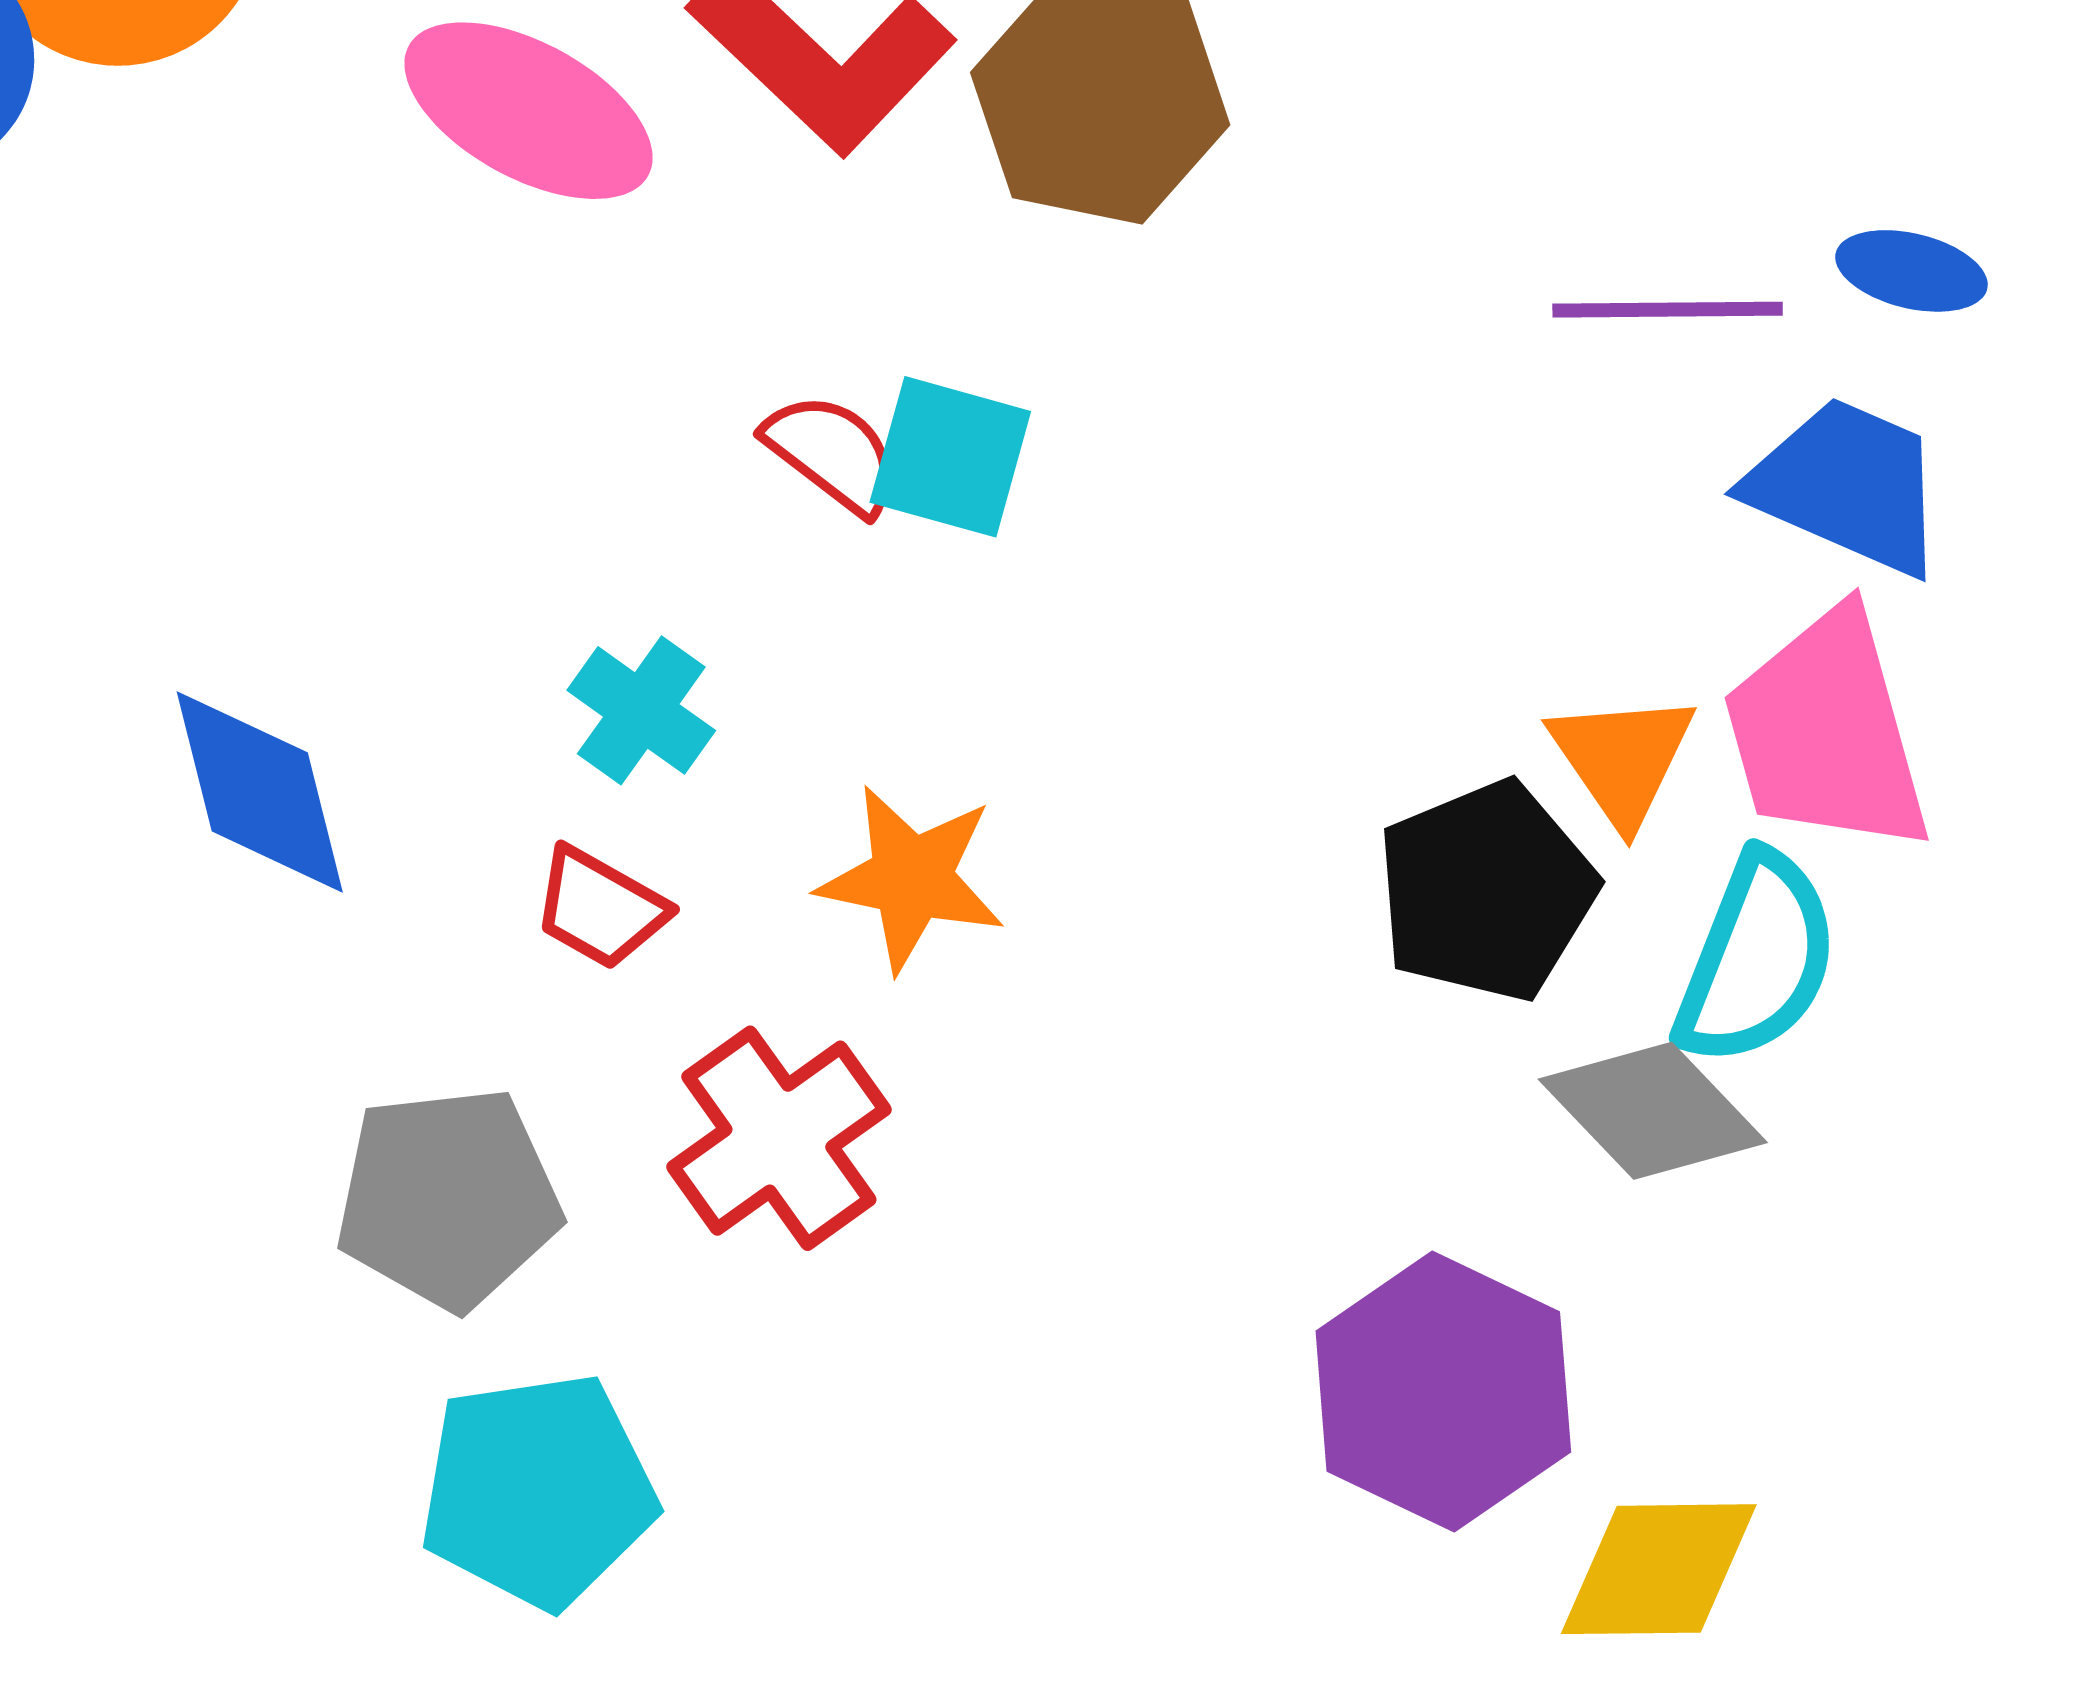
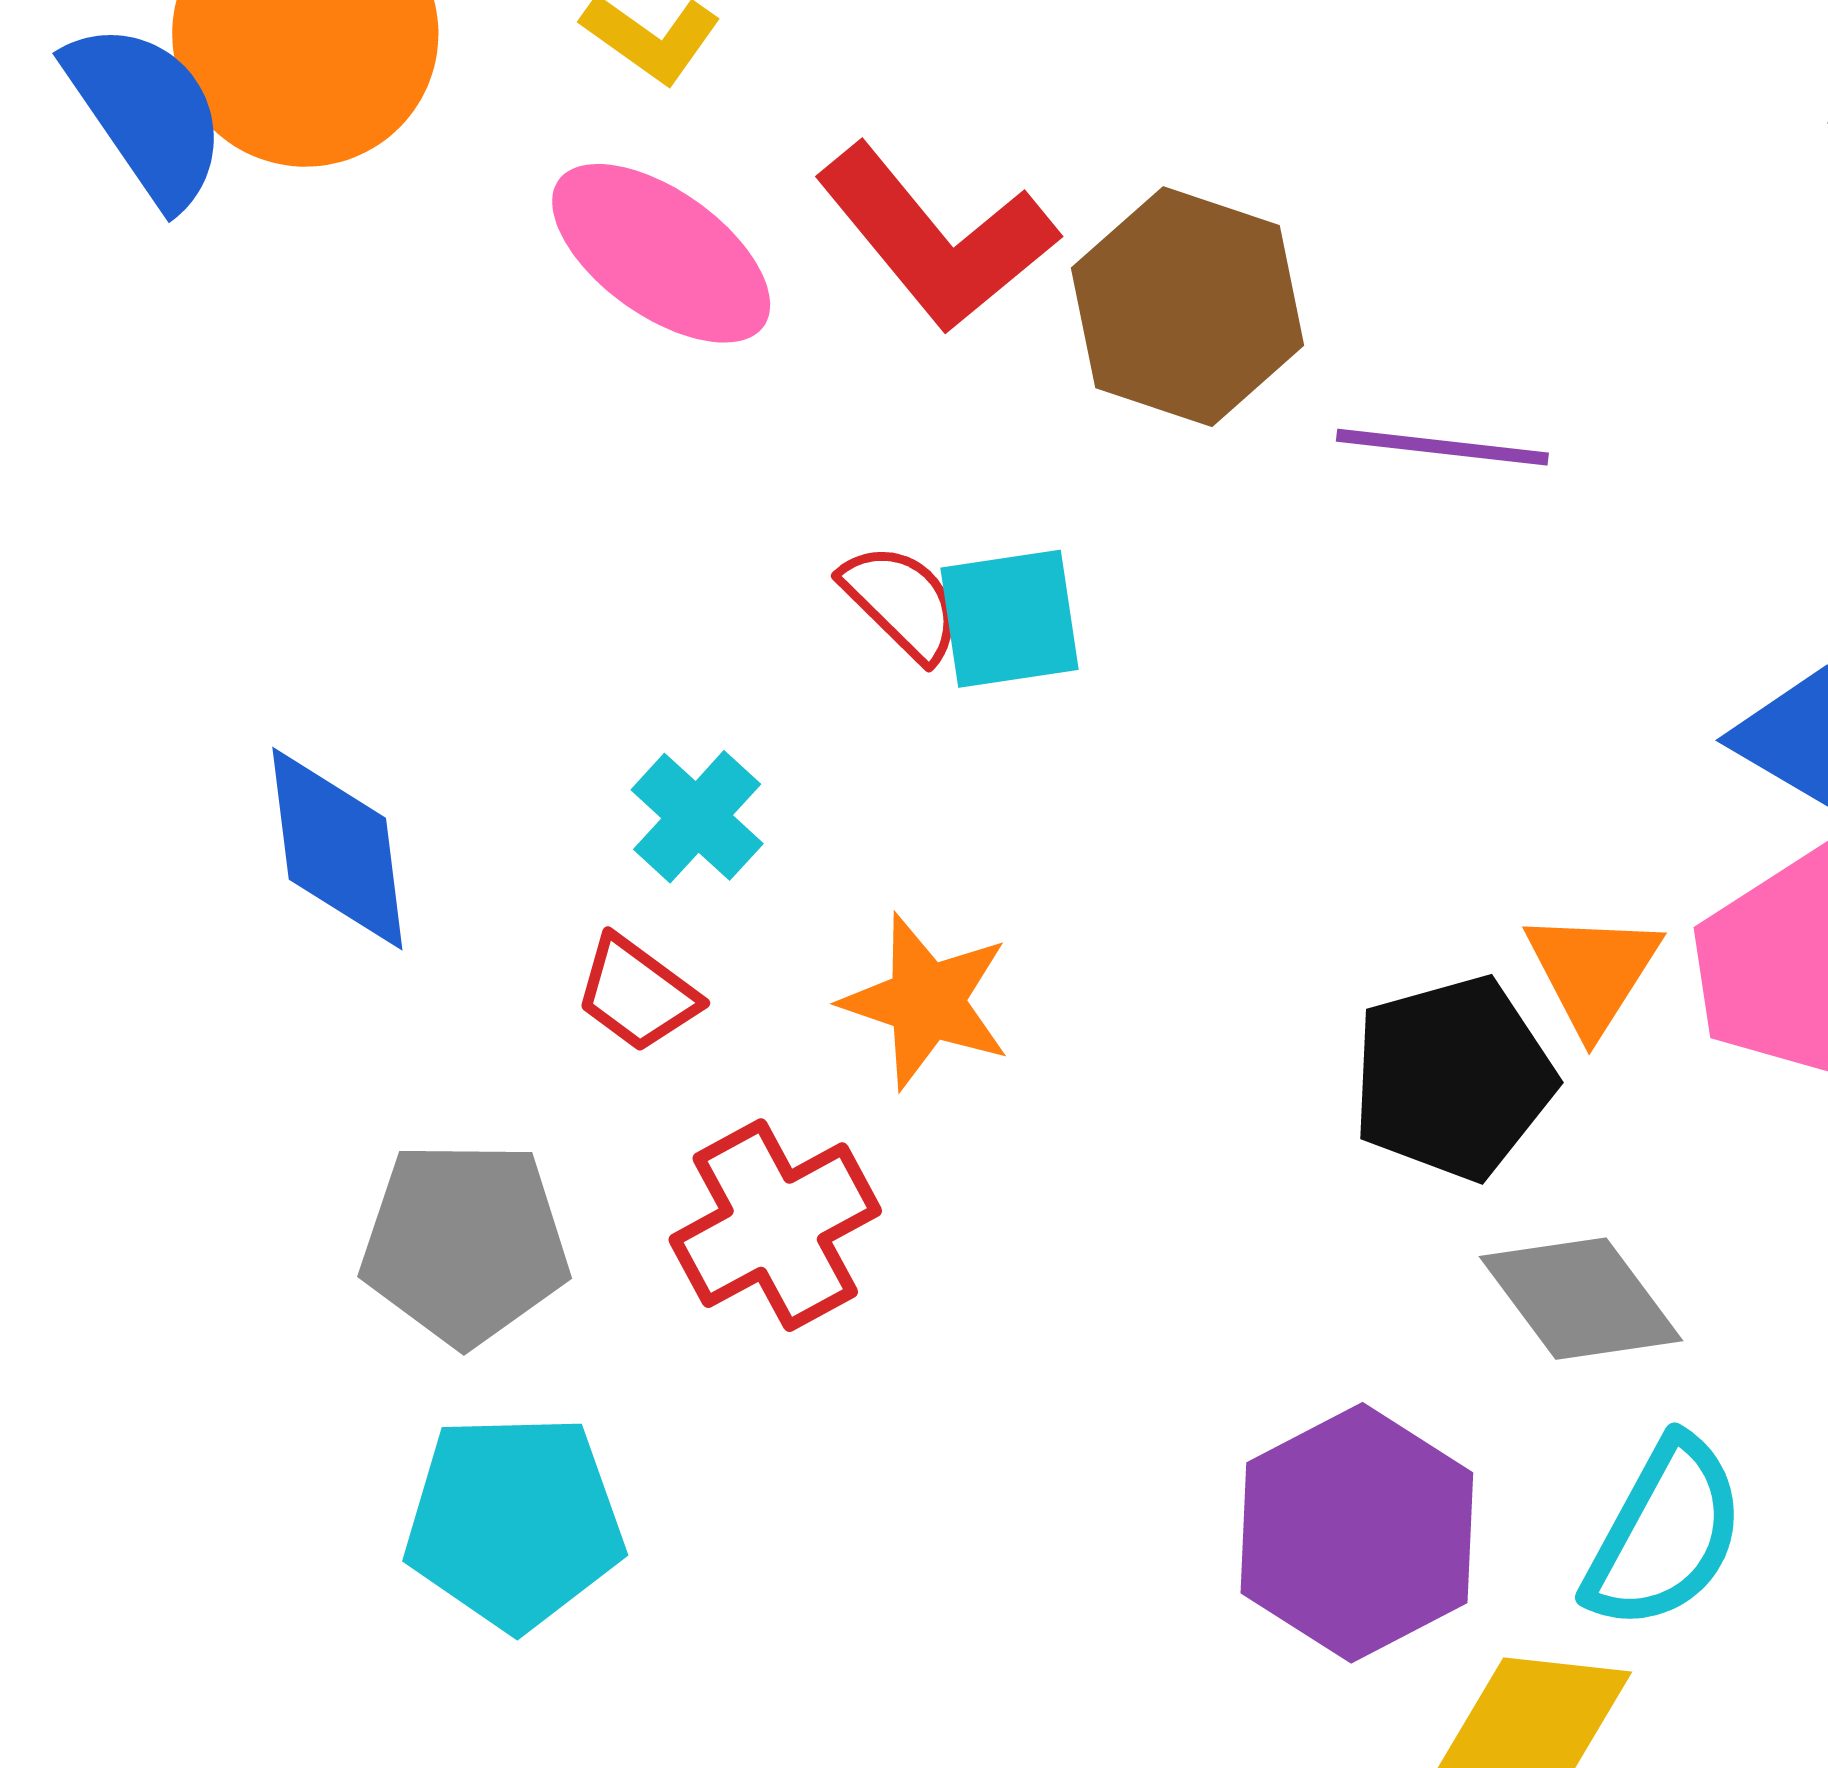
purple line: (1668, 310) -> (1442, 447), moved
cyan square: (950, 457) -> (1010, 619), turned -31
cyan semicircle: (1757, 959) -> (1665, 1534), moved

